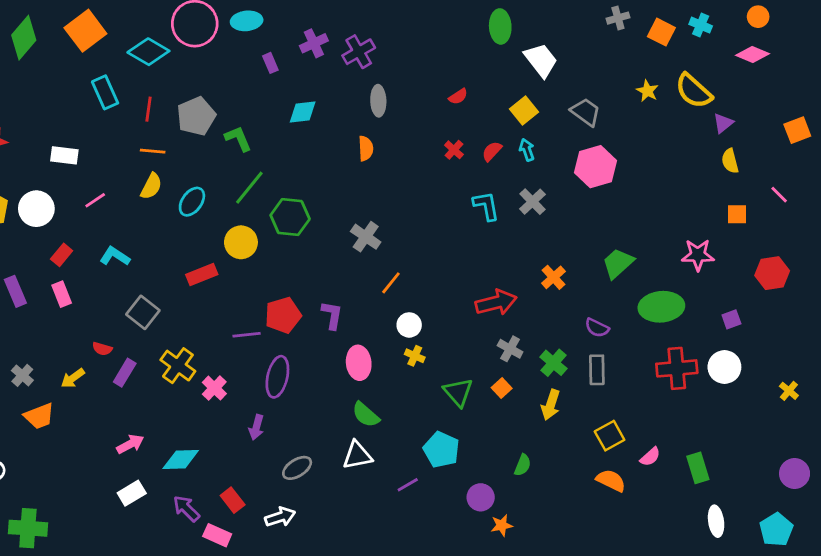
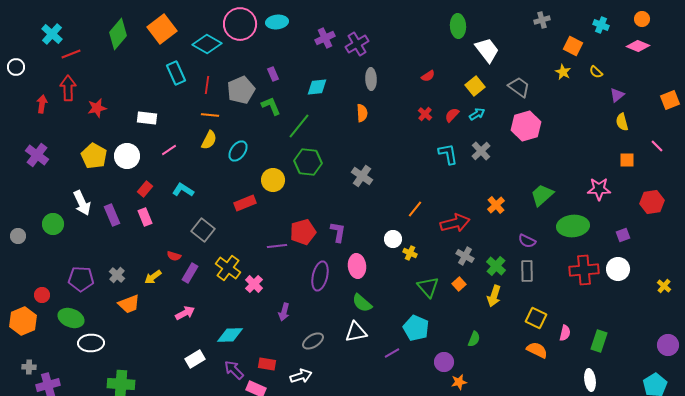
orange square: (661, 32) -> (573, 46), moved
purple rectangle: (270, 63) -> (273, 74), moved
yellow semicircle: (694, 91) -> (596, 72), size x0.5
cyan arrow: (527, 150) -> (477, 114), turned 77
green line: (249, 188) -> (299, 126), moved
orange line: (391, 283) -> (415, 209), moved
yellow cross: (415, 356) -> (410, 253), moved
purple ellipse: (277, 377) -> (320, 276), moved
yellow square: (610, 436) -> (536, 318), turned -35
pink arrow: (130, 444) -> (185, 313), moved
pink semicircle: (650, 457) -> (565, 333), turned -35
green rectangle: (698, 468) -> (599, 341), turned 35
red rectangle: (233, 500) -> (267, 364), turned -42
white ellipse: (716, 521) -> (590, 380), moved

